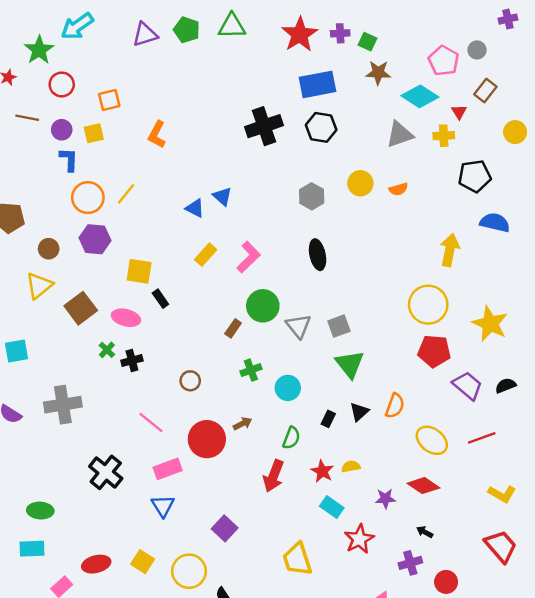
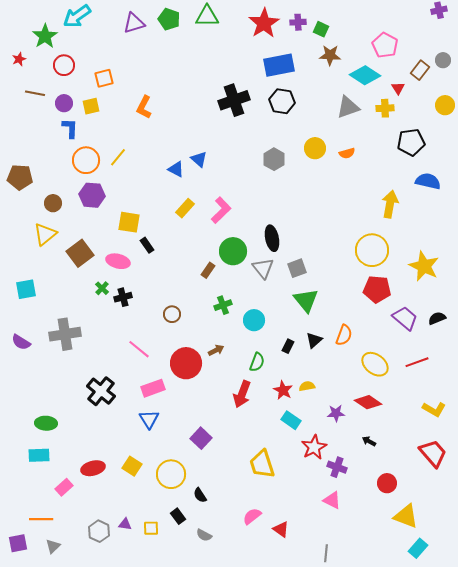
gray circle: (477, 50) -> (443, 60), moved
black ellipse: (318, 255) -> (272, 238), moved
purple cross: (410, 563) -> (337, 467), moved, turned 36

